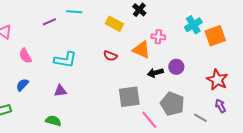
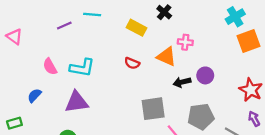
cyan cross: (193, 25) -> (235, 17), moved
pink semicircle: (25, 56) -> (50, 67), moved
purple triangle: (60, 91) -> (77, 102), size x1.6
gray pentagon: (172, 104) -> (201, 116), turned -30

